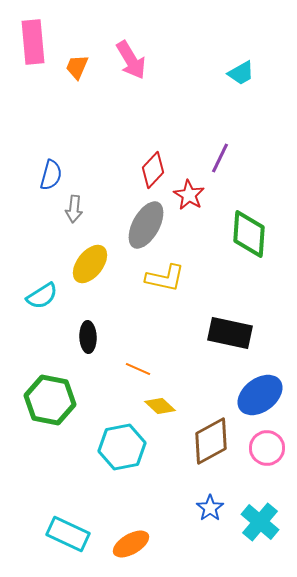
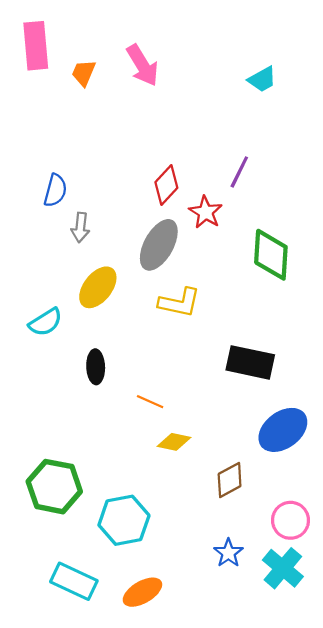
green hexagon: (50, 400) -> (54, 487), moved
yellow diamond: (160, 406) -> (174, 442), turned -32
brown diamond: (211, 441) -> (230, 480), size x0.7
cyan hexagon: (122, 447) -> (124, 520), moved
pink circle: (267, 448) -> (290, 520), moved

